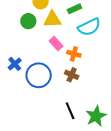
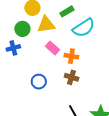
blue cross: (15, 64) -> (13, 48), moved, turned 32
blue circle: (39, 75) -> (39, 82), size x0.6

